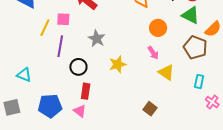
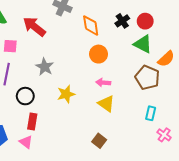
orange circle: (158, 28) -> (99, 54), moved
pink arrow: (153, 53) -> (103, 83), turned 128
yellow triangle: (166, 72) -> (106, 104), moved

